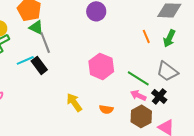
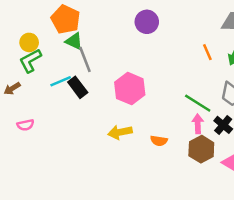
pink hexagon: (101, 66) -> (130, 89), moved
pink arrow: (138, 95) -> (198, 124), turned 63
yellow arrow: (74, 102) -> (120, 132), turned -66

